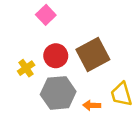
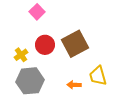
gray hexagon: (58, 93) -> (30, 81), moved

